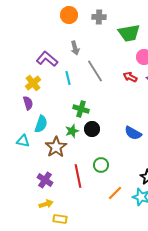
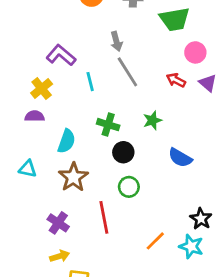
gray arrow: (75, 48) -> (116, 41), moved
purple semicircle: (28, 103) -> (35, 116), turned -72
cyan semicircle: (41, 124) -> (67, 141), moved
green star: (72, 131) -> (152, 120), moved
green circle: (101, 165) -> (129, 187), moved

